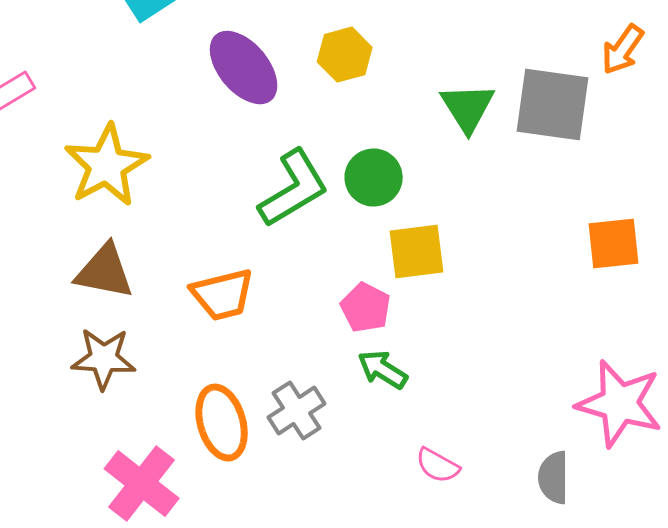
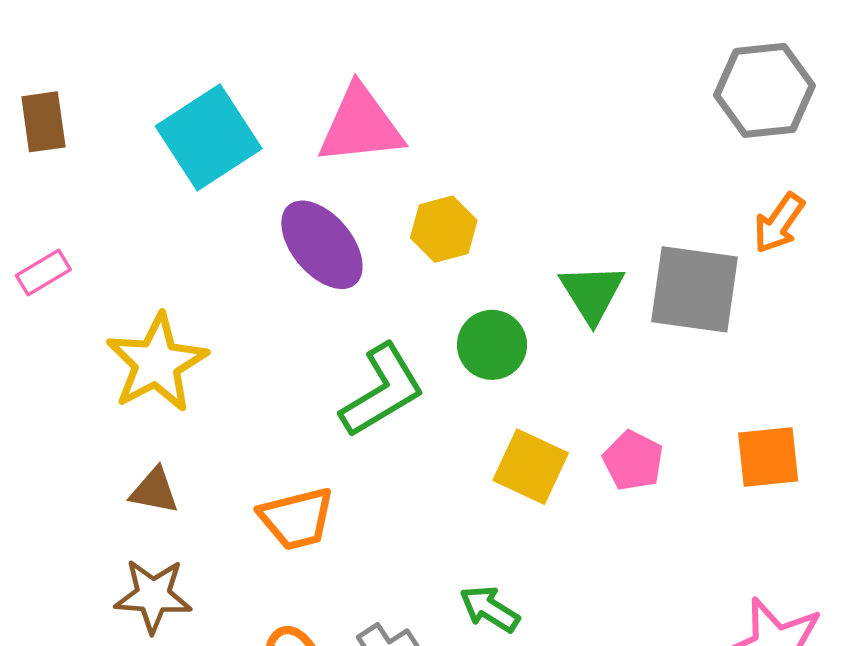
green circle: (374, 178) -> (492, 345), moved
yellow square: (417, 252) -> (531, 467), turned 32
brown triangle: (105, 272) -> (154, 491), size x0.7
pink pentagon: (366, 308) -> (633, 461), moved

